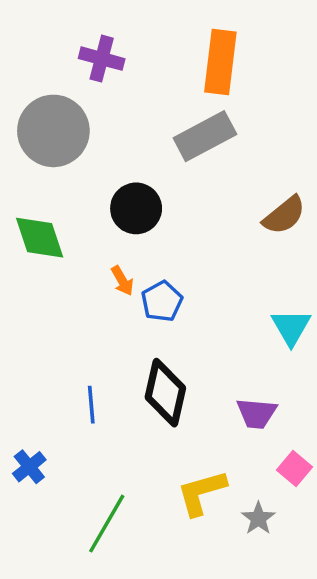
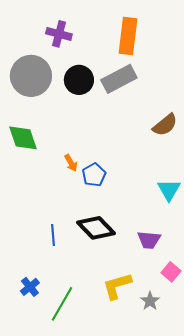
black circle: (136, 208) -> (79, 80), moved
black diamond: (165, 393) -> (96, 228), turned -57
blue cross: (29, 467) -> (30, 287), moved

